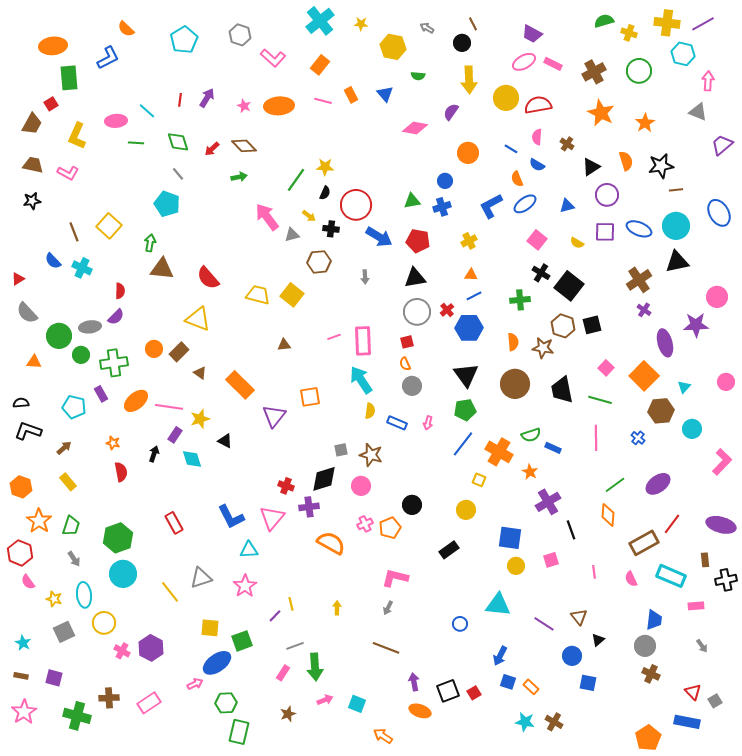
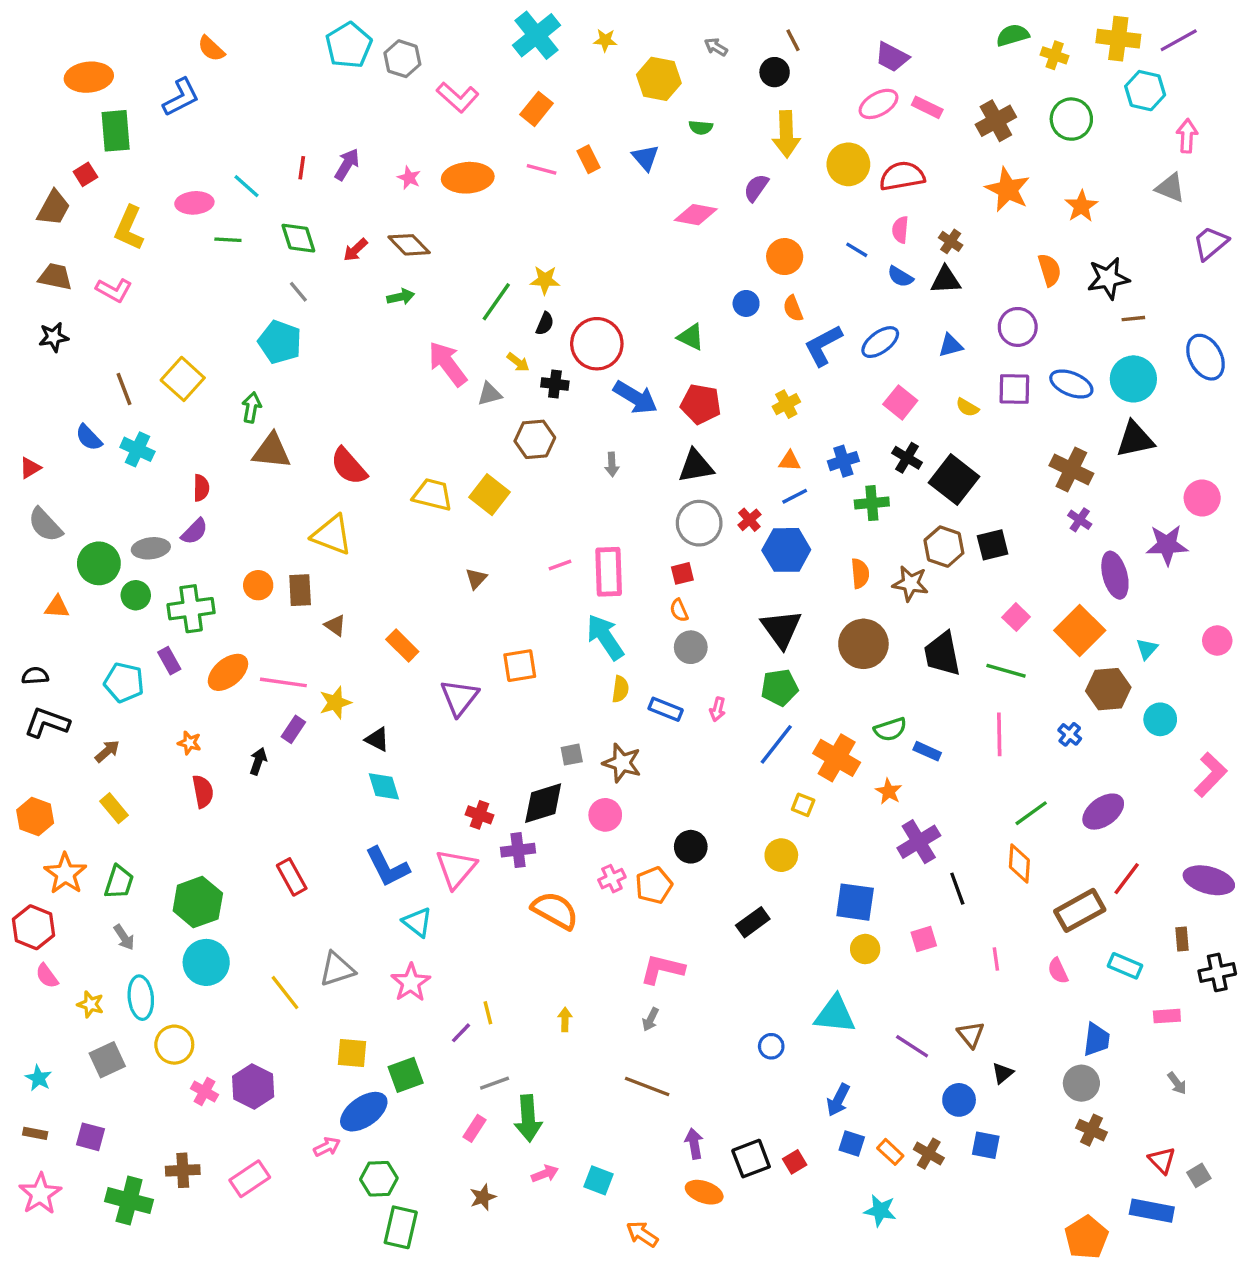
cyan pentagon: (184, 40) -> (349, 45), moved
black triangle: (591, 167) -> (946, 280), moved, turned 30
orange semicircle: (517, 179) -> (793, 309), moved
green triangle: (412, 201) -> (691, 337), turned 36
blue cross: (442, 207) -> (843, 461), moved
brown cross: (639, 280) -> (1071, 469), turned -30
brown triangle: (284, 345) -> (476, 578), turned -40
brown rectangle: (179, 352) -> (300, 590), turned -48
orange rectangle: (240, 385) -> (402, 646), size x0.7
cyan diamond: (192, 459) -> (384, 786), moved
cyan triangle: (249, 550) -> (417, 922), turned 42
cyan rectangle: (671, 576) -> (1125, 966), size x0.7
brown cross: (554, 722) -> (929, 1154), moved

